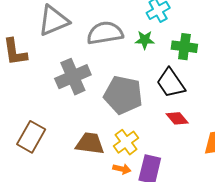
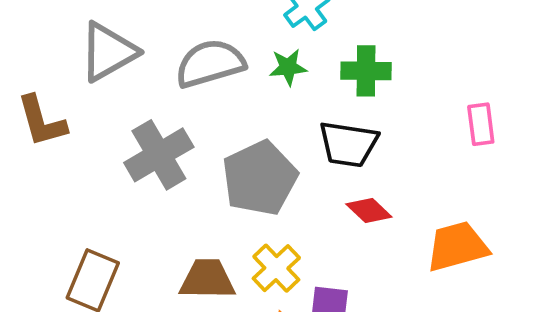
black trapezoid: (171, 83) -> (348, 144), turned -40
gray pentagon: (123, 95) -> (260, 178), turned -30

